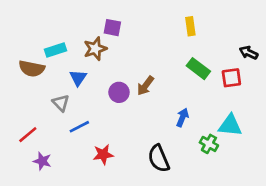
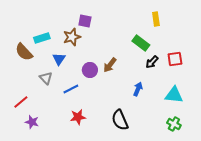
yellow rectangle: (190, 26) -> (156, 19), moved
black arrow: (249, 53) -> (152, 62), moved, turned -72
brown semicircle: (32, 69) -> (24, 52), turned 36
green rectangle: (198, 69) -> (141, 43), moved
blue line: (79, 127) -> (71, 89), moved
green cross: (209, 144) -> (174, 124), moved

